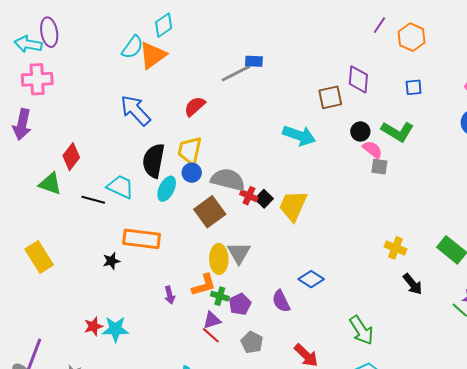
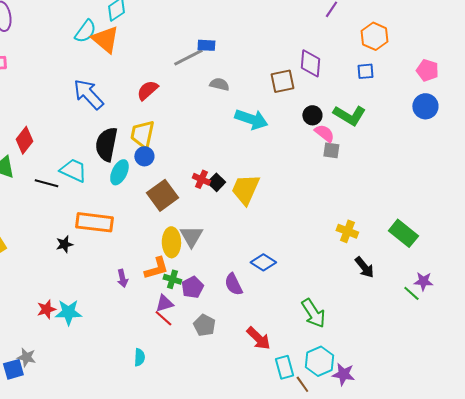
orange hexagon: (412, 37) -> (374, 36), moved
orange triangle: (153, 55) -> (105, 39), turned -44
gray semicircle: (228, 180) -> (219, 84), moved, size x0.6

